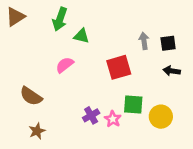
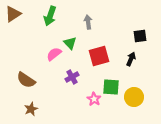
green triangle: (81, 36) -> (70, 43), moved, turned 32
gray arrow: (144, 41) -> (88, 22), moved
black arrow: (172, 71) -> (131, 59), moved, turned 104
purple cross: (91, 115) -> (72, 77), moved

